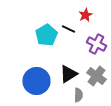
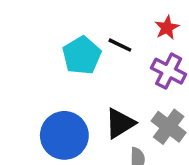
red star: (85, 15) -> (167, 28), moved

